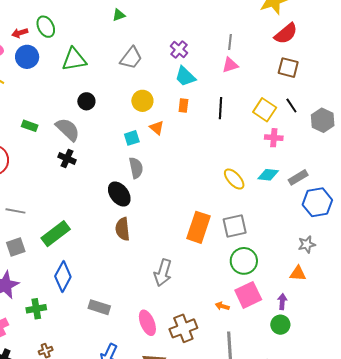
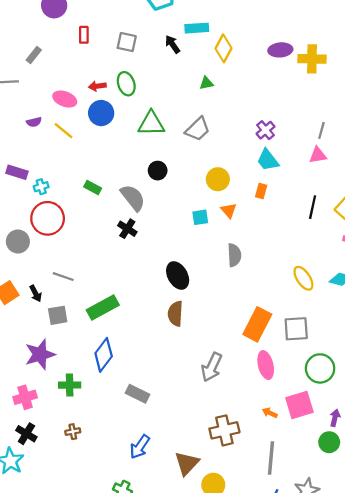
gray trapezoid: (131, 58) -> (198, 129), moved
black line: (221, 108) -> (313, 207), moved
gray semicircle: (136, 168) -> (234, 255), moved
green circle: (244, 261) -> (320, 368), moved
pink ellipse: (147, 323) -> (266, 365), moved

